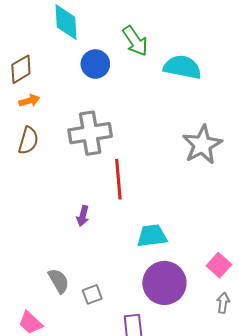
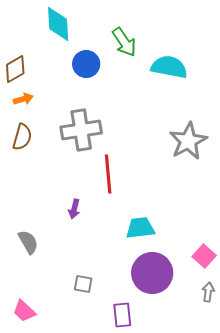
gray semicircle: (59, 281) -> (28, 242), moved
gray square: (92, 294) -> (83, 284), turned 30

